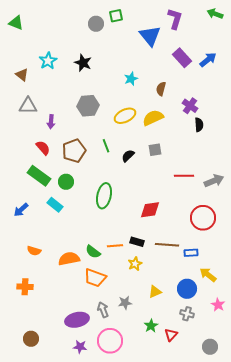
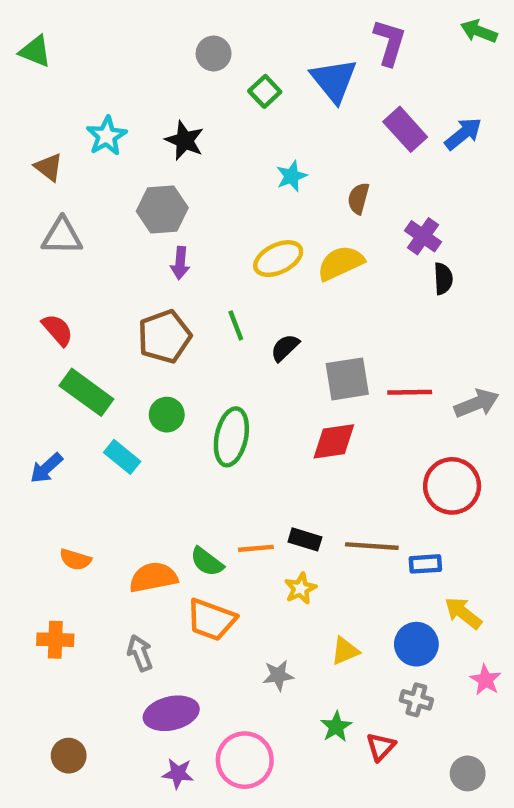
green square: (116, 16) -> (265, 91), moved, turned -32
gray hexagon: (88, 106) -> (162, 210), moved
purple arrow: (51, 122) -> (180, 263), moved
red semicircle: (43, 148) -> (58, 330), moved
gray square: (155, 150) -> (347, 379), moved, size x1.5
green circle: (66, 182) -> (167, 415), moved
red diamond: (150, 210) -> (334, 441), moved
gray arrow: (103, 310) -> (140, 653), moved

